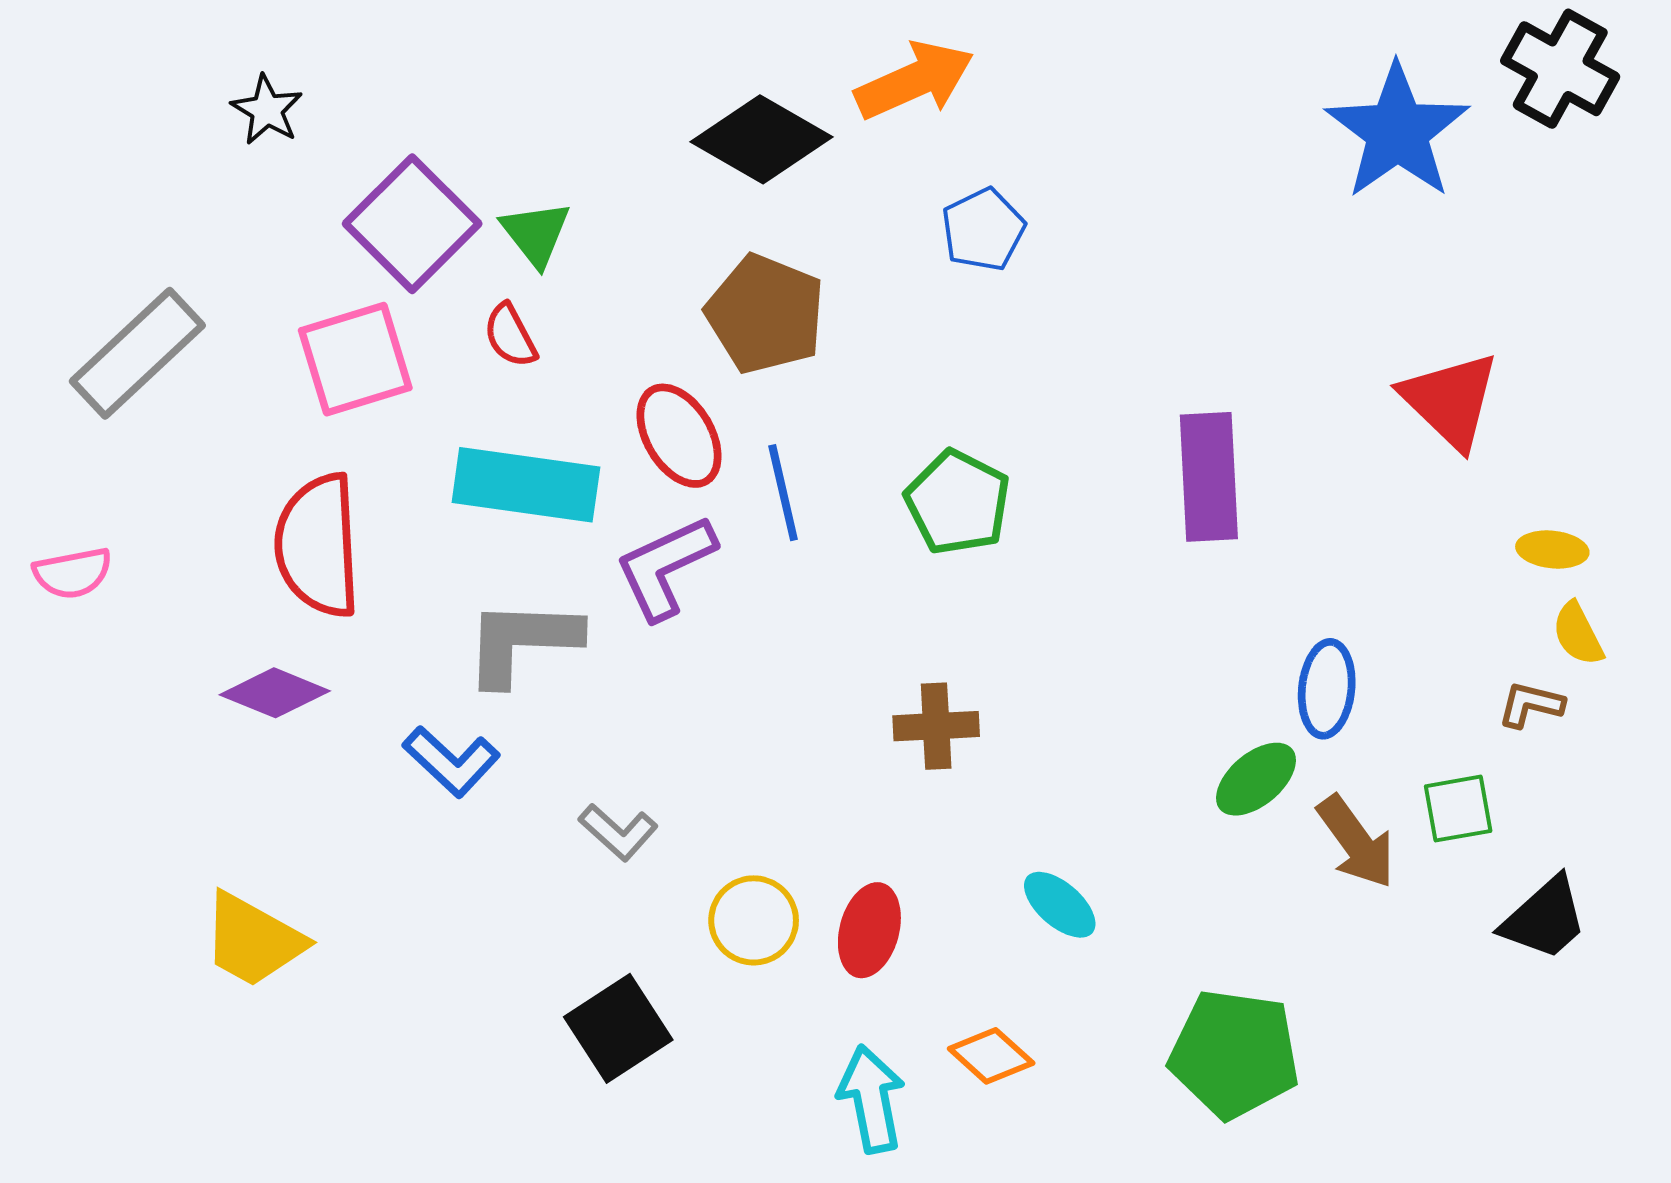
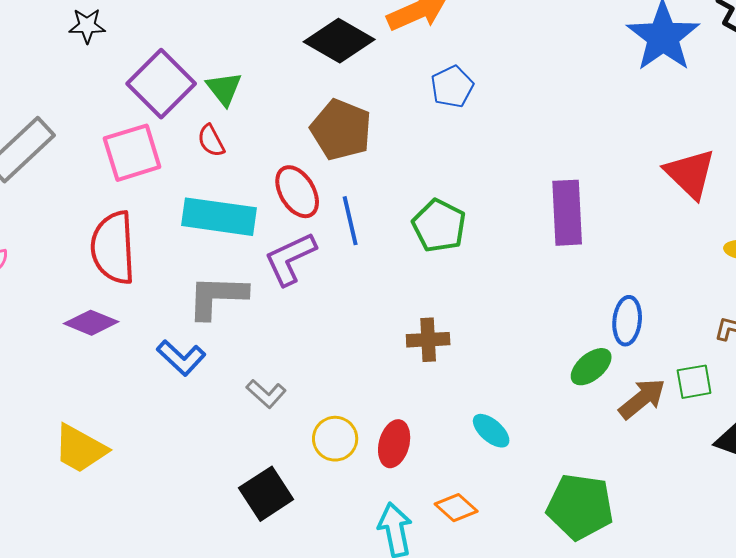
black star: (267, 110) -> (87, 26), turned -30
brown arrow: (1356, 842) -> (642, 399), turned -93

